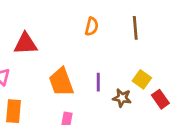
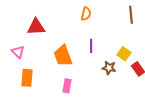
brown line: (135, 28) -> (131, 15), moved
purple line: (98, 82) -> (91, 46), moved

